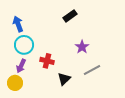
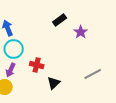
purple star: (82, 47) -> (81, 32), moved
gray line: (92, 70) -> (93, 74), moved

